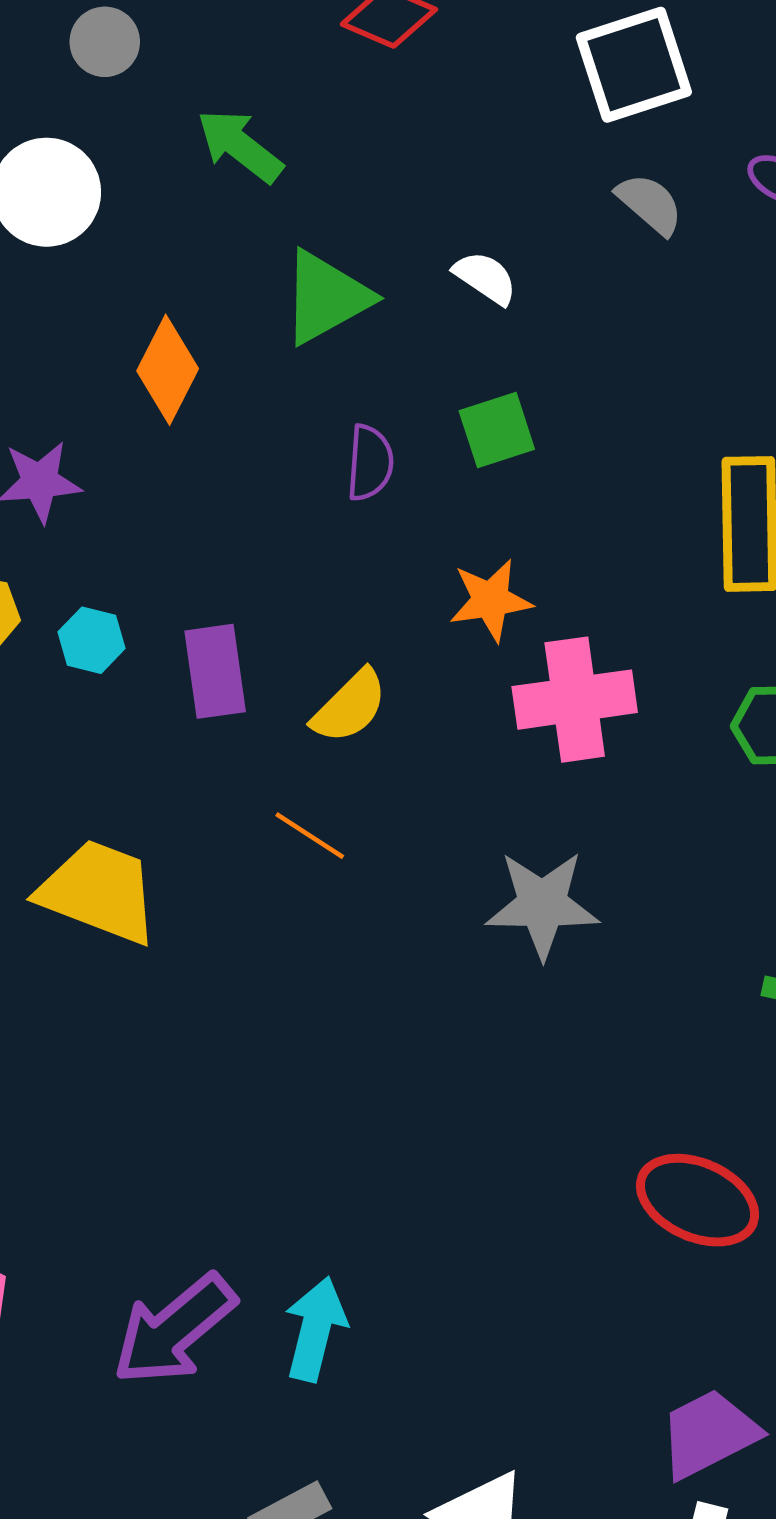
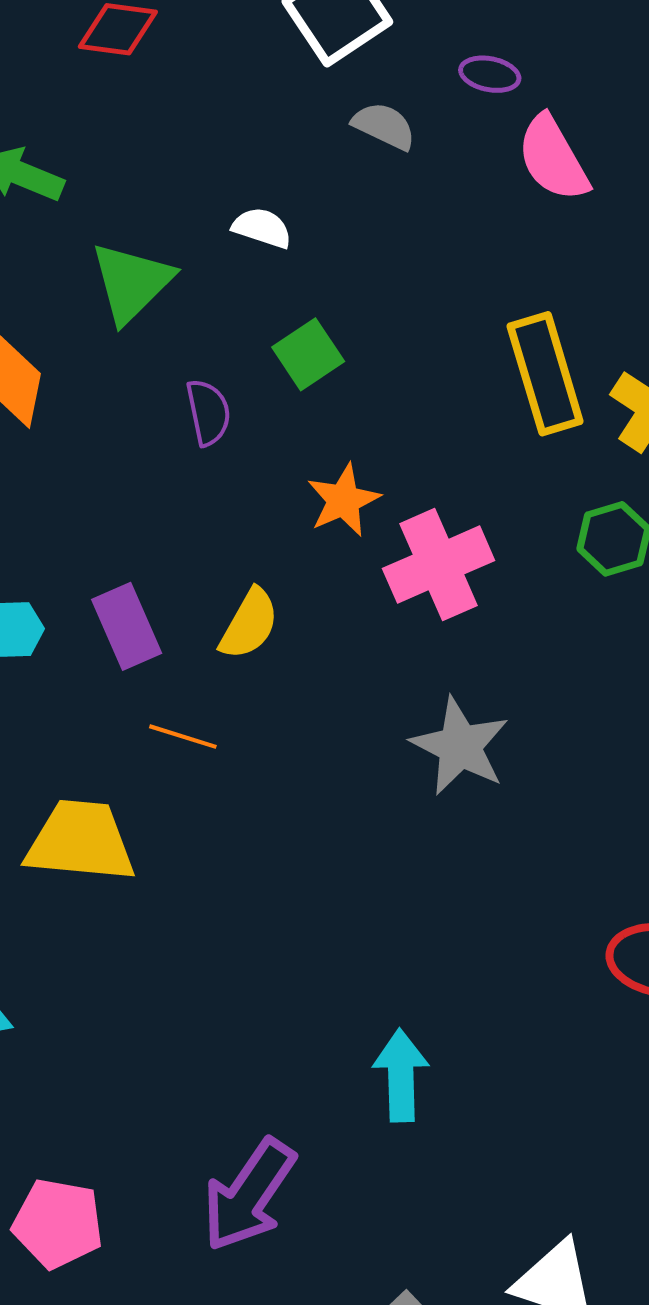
orange line: (310, 836) -> (183, 737), moved
gray star: (542, 905) -> (460, 746), turned -30
cyan arrow: (315, 1329) -> (401, 1075), moved

